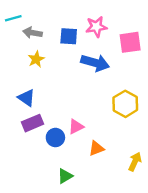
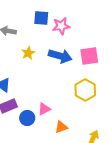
blue square: (69, 36) -> (41, 18), moved
pink square: (130, 42) -> (89, 56), moved
yellow star: (36, 59) -> (28, 53), moved

